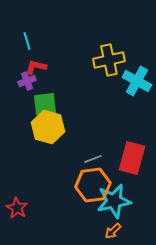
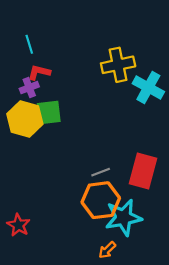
yellow hexagon: (48, 127) -> (25, 119), moved
orange arrow: (113, 231) -> (107, 250), moved

